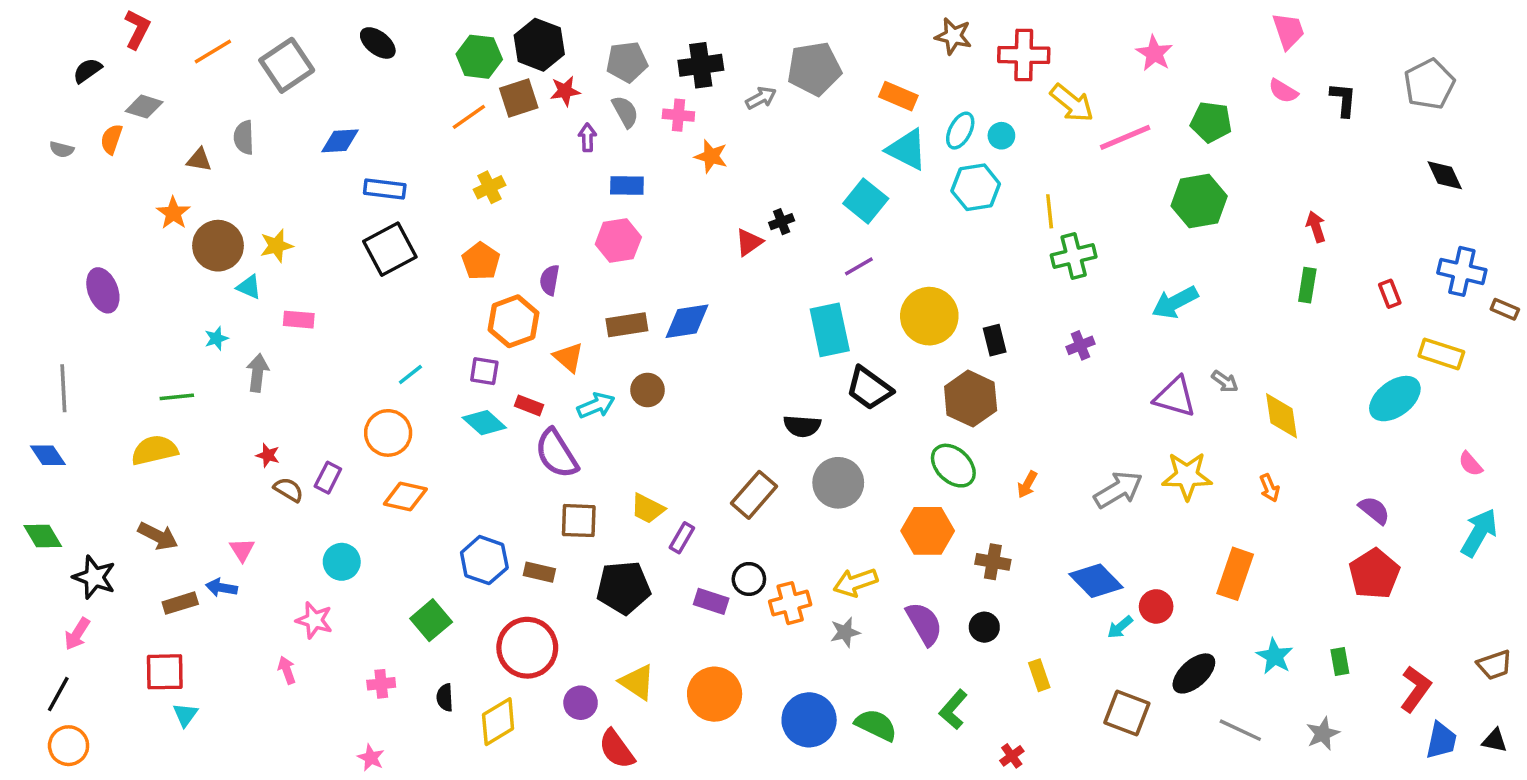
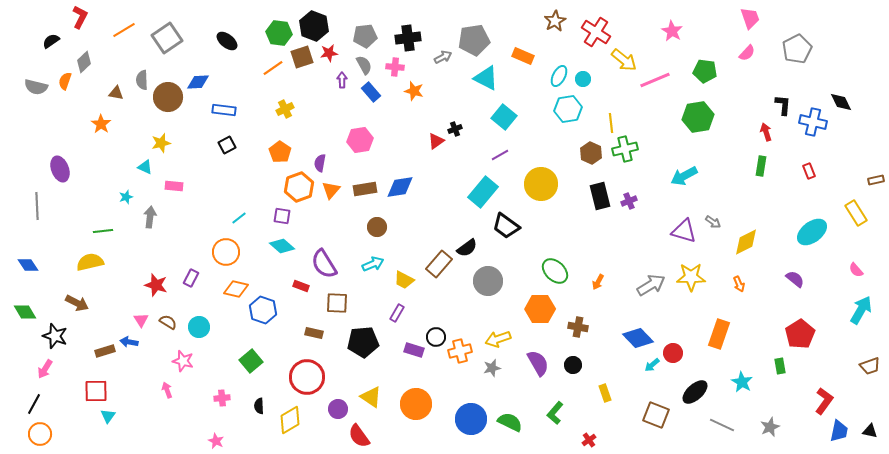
brown star: (953, 36) -> (555, 21), turned 30
black ellipse: (378, 43) -> (227, 41), moved
red cross: (1024, 55) -> (596, 32), turned 32
gray pentagon: (1429, 84) -> (797, 49), moved
pink semicircle: (1283, 91) -> (747, 53), turned -78
black L-shape: (1343, 100) -> (783, 105), moved
gray diamond: (144, 107) -> (84, 62), turned -60
gray semicircle: (62, 149) -> (36, 87), size x1.6
cyan triangle: (907, 149) -> (486, 78), moved
blue rectangle: (627, 186) -> (371, 92), moved, turned 48
brown circle: (218, 246) -> (168, 97), moved
black square: (390, 249) -> (227, 145), size x0.6
blue cross: (1462, 271) -> (813, 122), moved
brown rectangle: (1505, 309) -> (876, 180), turned -35
cyan rectangle: (830, 330) -> (483, 192), turned 52
black rectangle: (995, 340) -> (600, 196), moved, size x1.5
yellow rectangle: (1441, 354) -> (856, 213), moved, turned 40
orange triangle: (568, 357) -> (331, 190), moved, turned 30
gray line: (63, 388) -> (37, 206), moved
brown hexagon: (971, 399) -> (591, 153), moved, size x0.7
red rectangle: (529, 405) -> (301, 286), moved
cyan arrow: (596, 405) -> (373, 264), moved
yellow diamond: (1282, 416) -> (746, 242), turned 72
black semicircle: (802, 426) -> (467, 248), turned -40
red star: (268, 455) -> (156, 285), moved, size x1.6
brown semicircle: (288, 490) -> (168, 322), moved
brown rectangle: (754, 495) -> (439, 264), moved
yellow trapezoid: (648, 509) -> (404, 280), moved
purple semicircle: (1374, 510) -> (795, 279), moved
brown arrow: (158, 536) -> (77, 303), moved
blue hexagon: (484, 560) -> (263, 310), moved
green rectangle: (1340, 661) -> (780, 366), moved
brown trapezoid: (1495, 665) -> (870, 366), moved

